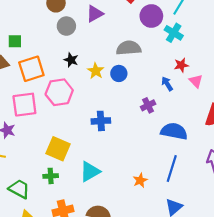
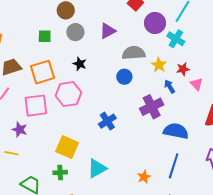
purple triangle: (95, 14) -> (108, 31), moved
green square: (15, 41) -> (45, 36), moved
yellow star: (96, 71) -> (159, 65), moved
purple cross: (148, 105) -> (152, 107), size x1.6
blue cross: (101, 121) -> (107, 121), turned -30

